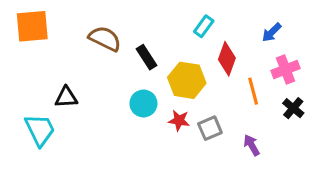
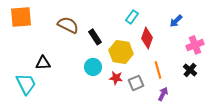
pink cross: (286, 70) -> (195, 45), moved
orange line: (253, 91) -> (158, 70), moved
purple arrow: (252, 145) -> (163, 94), turned 56

